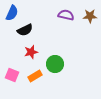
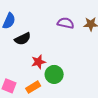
red star: (31, 52) -> (38, 62), moved

